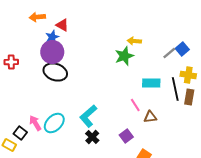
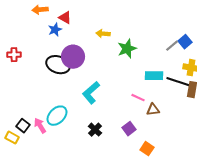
yellow arrow: (134, 41) -> (103, 34), moved
purple circle: (52, 52) -> (73, 57), moved
black line: (175, 89) -> (178, 82), turned -60
pink line: (135, 105) -> (138, 98), turned -32
cyan L-shape: (88, 116) -> (91, 93), moved
pink arrow: (35, 123) -> (40, 126), moved

